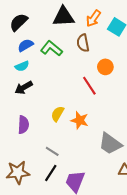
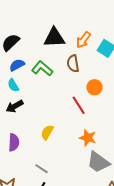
cyan semicircle: (22, 66) -> (13, 85), turned 80
orange star: (80, 120) -> (88, 138), moved

